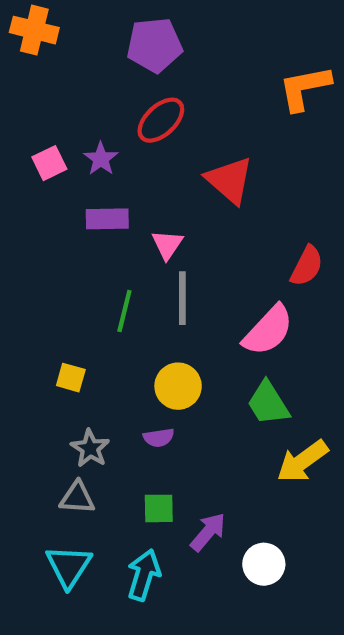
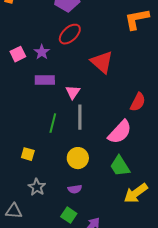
purple semicircle: (159, 438) -> (75, 189), moved
gray triangle: (77, 498) -> (14, 211), moved
green square: (159, 508) -> (69, 215), turned 35

